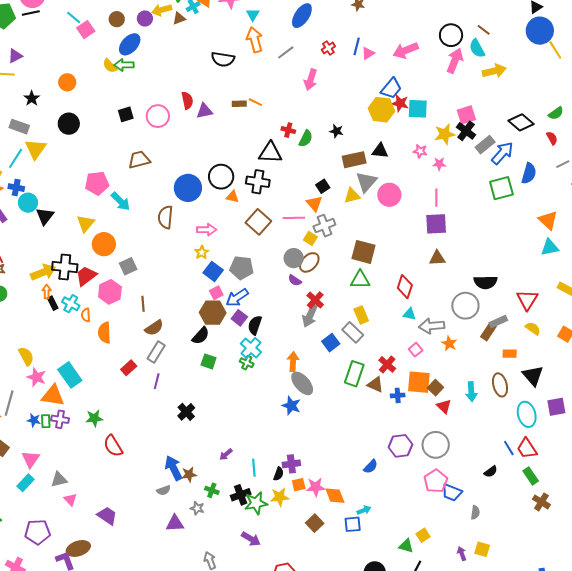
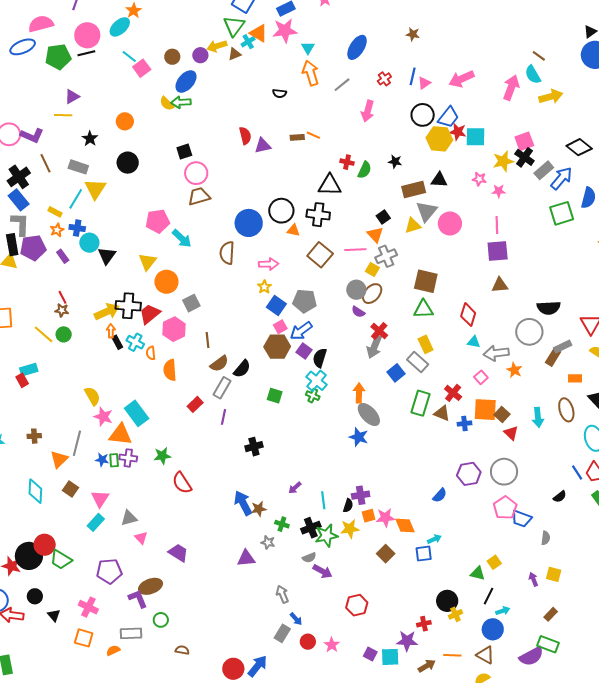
black circle: (451, 35) -> (423, 115), moved
black semicircle: (223, 59) -> (279, 93), size x0.6
pink circle: (158, 116) -> (196, 173), moved
black semicircle: (201, 336) -> (242, 369), moved
black cross: (186, 412) -> (254, 447), turned 30
gray semicircle: (164, 490) -> (309, 558), moved

